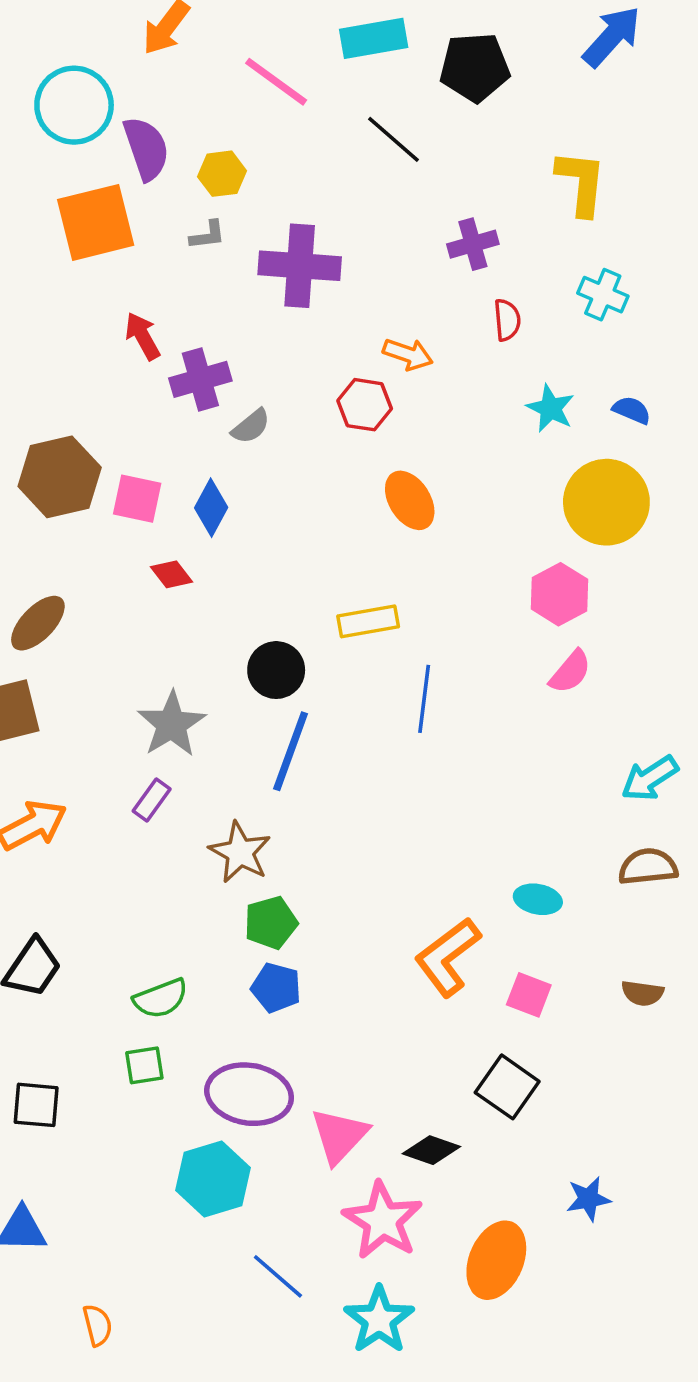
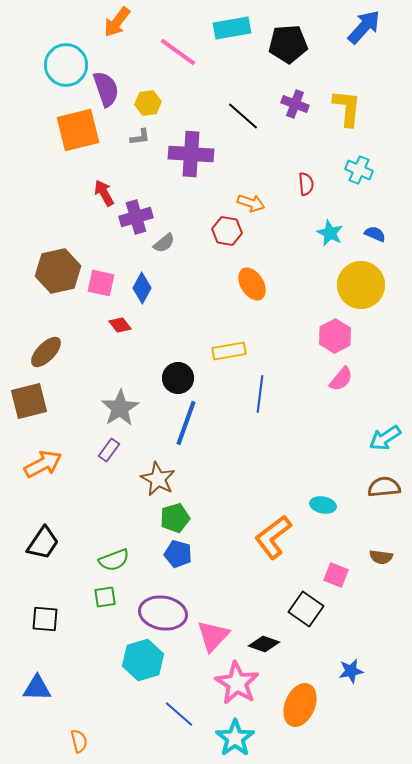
black line: (393, 139) -> (243, 116), moved
purple cross: (473, 244) -> (295, 104), moved, turned 36
pink square: (529, 995) -> (336, 575), moved

